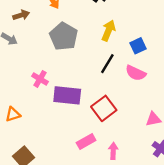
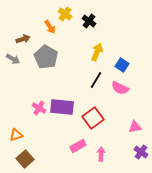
gray pentagon: (64, 36) -> (46, 57), moved
blue square: (138, 46) -> (122, 65), turned -32
pink cross: (40, 79) -> (39, 108), moved
orange triangle: (13, 114) -> (16, 135), moved

